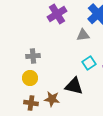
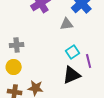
black triangle: (74, 86) -> (72, 75), moved, turned -36

